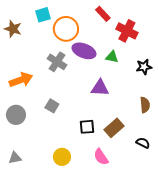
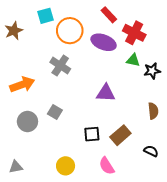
brown star: (13, 29) -> (14, 31), turned 30
purple ellipse: (84, 51) -> (104, 42), moved
green triangle: (112, 57) -> (133, 60), moved
gray circle: (16, 115) -> (27, 122), moved

